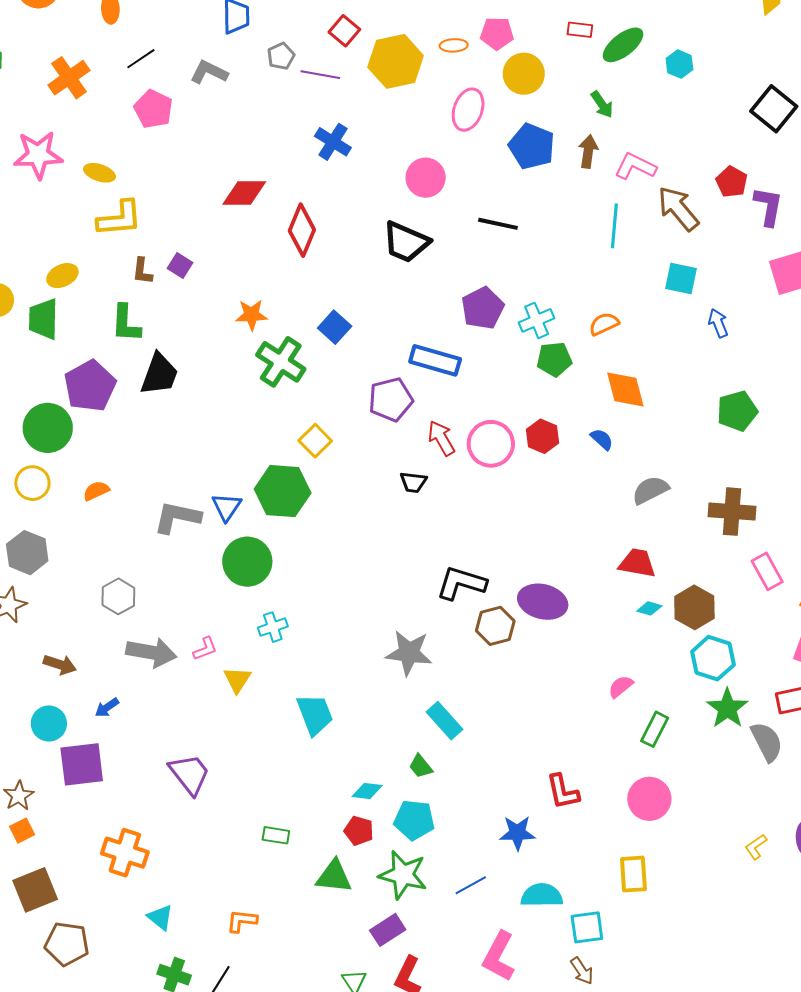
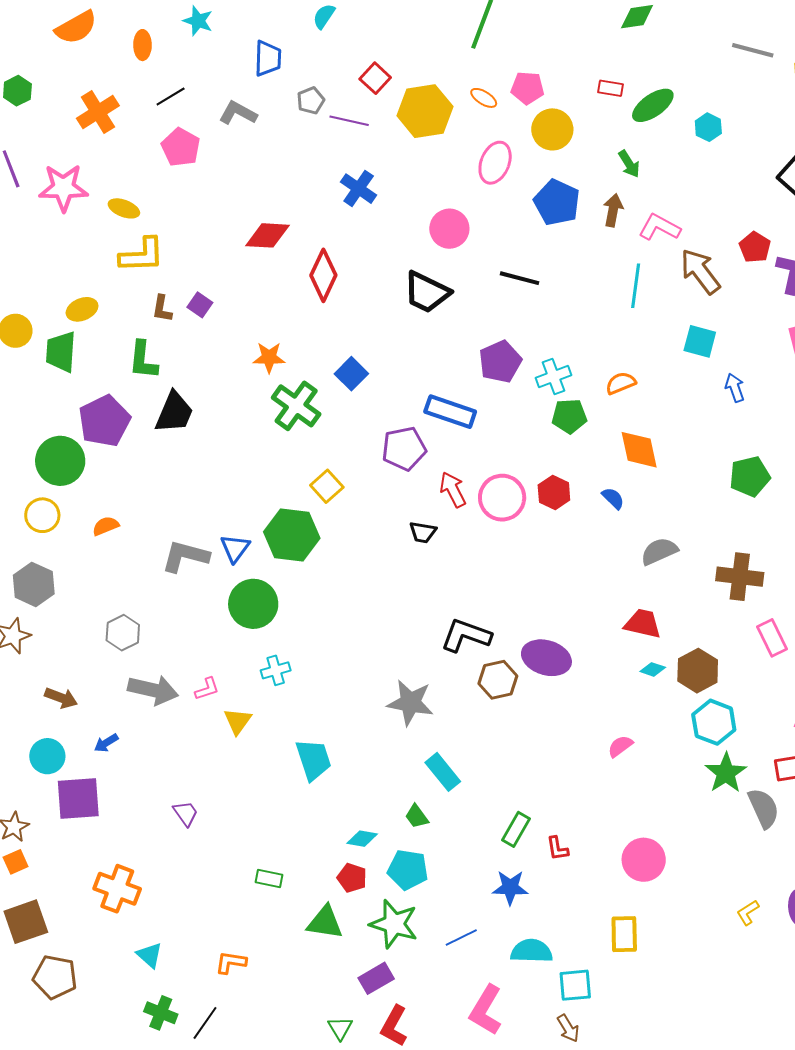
orange ellipse: (454, 45) -> (484, 98), turned 32
green rectangle: (655, 729) -> (516, 829), moved
purple trapezoid: (190, 774) -> (186, 813), size x0.6
red L-shape: (563, 792) -> (557, 849), size x0.7

